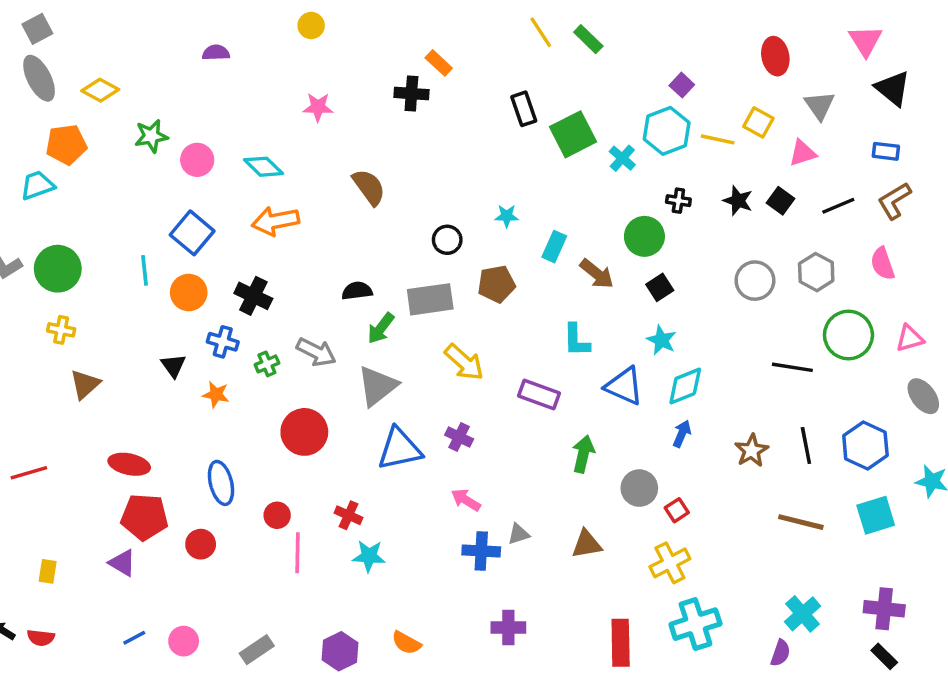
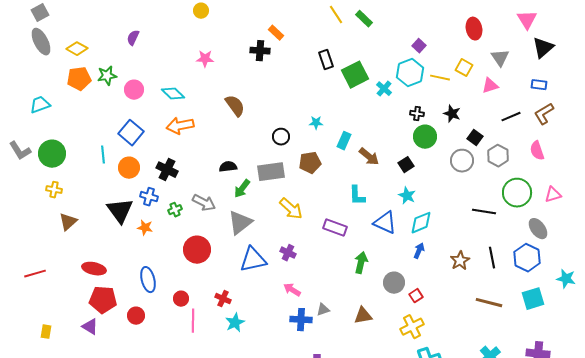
purple semicircle: (216, 53) -> (133, 38), moved, turned -63
black triangle: (893, 88) -> (543, 48), turned 40
orange pentagon: (66, 145) -> (79, 79), moved
black square: (780, 201) -> (475, 138), moved
green circle: (644, 236) -> (425, 137), moved
black triangle: (173, 366) -> (120, 211), size x1.8
gray ellipse: (923, 396) -> (538, 229), moved
cyan star: (369, 556) -> (235, 323), turned -30

